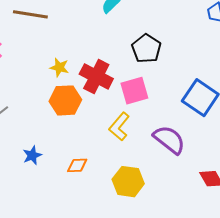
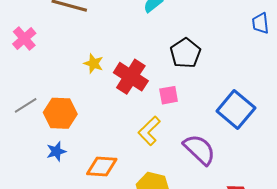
pink square: (134, 91) -> (169, 95), size x0.7
orange hexagon: (65, 100) -> (60, 113), moved
orange diamond: (77, 165) -> (102, 167), size x1.4

